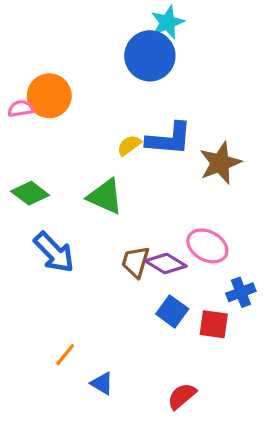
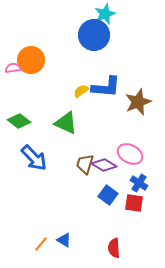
blue cross: (241, 292) -> (139, 183), moved, turned -36
orange line: (65, 355) -> (41, 244), moved
red semicircle: (182, 396) -> (114, 248), turned -54

